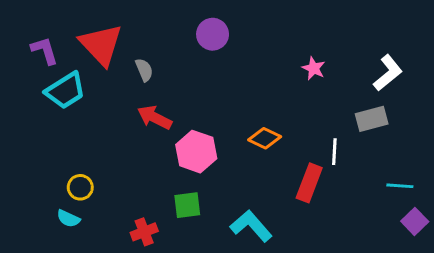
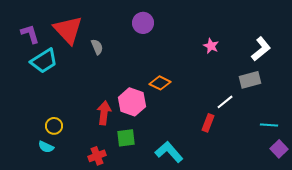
red arrow: (155, 117) -> (104, 113), moved, turned 70
orange diamond: (265, 138) -> (160, 83), moved
white line: (334, 152) -> (225, 102), turned 48
red rectangle: (309, 183) -> (208, 123), size x0.7

